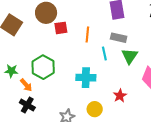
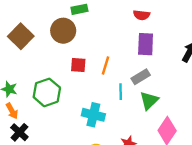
red square: (61, 28) -> (78, 65), moved
gray rectangle: (119, 38) -> (141, 77), turned -56
orange arrow: (26, 85) -> (12, 111), moved

